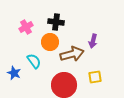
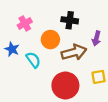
black cross: (56, 22) -> (70, 20), moved
blue star: (14, 73) -> (12, 49), moved

